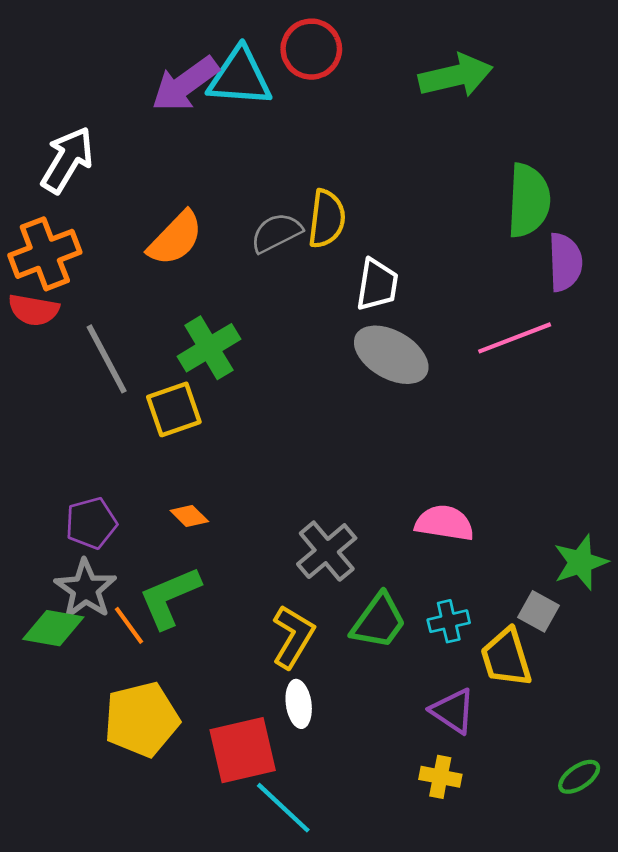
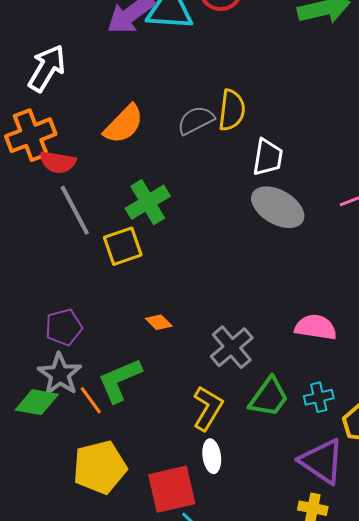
red semicircle: (34, 310) -> (58, 162), moved
orange diamond: (189, 516) -> (159, 322), moved
purple triangle: (453, 711) -> (322, 461), size x1.4

